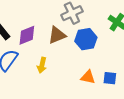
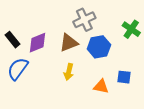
yellow arrow: (42, 65) -> (69, 72), moved
blue square: (110, 78) -> (124, 77), moved

